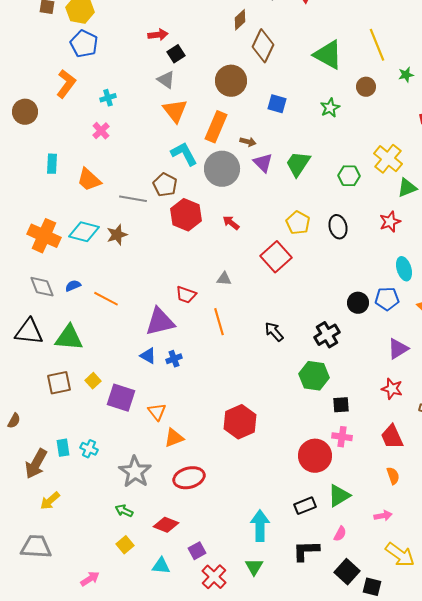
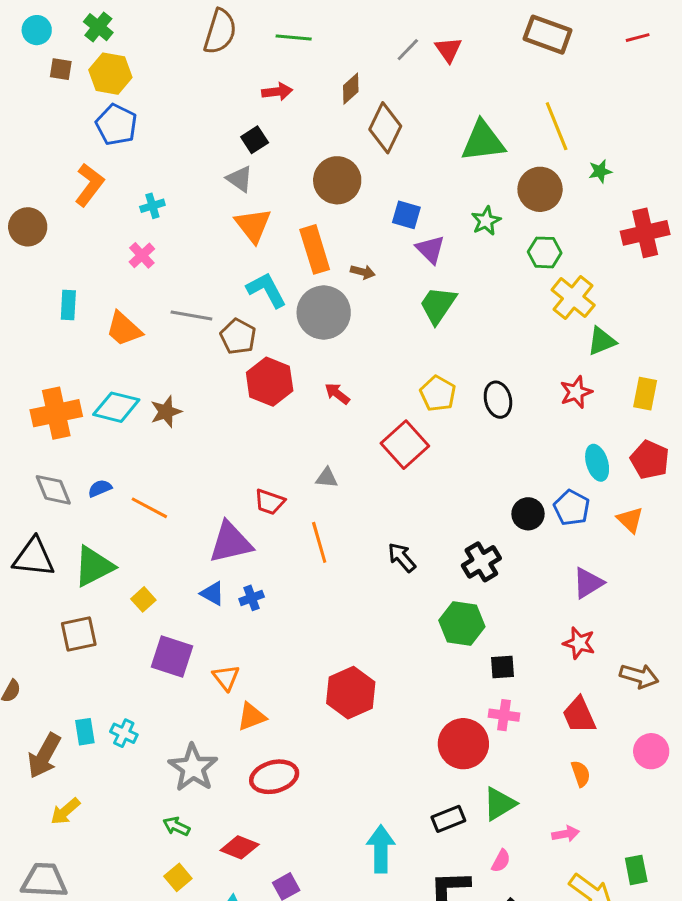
red arrow: (158, 35) -> (277, 92), moved
green triangle: (328, 55) -> (483, 141), turned -36
brown circle: (366, 87) -> (540, 189), size x1.5
orange rectangle: (216, 127) -> (315, 249), turned -40
purple triangle: (263, 163) -> (430, 249), moved
green hexagon: (349, 176) -> (545, 252), moved
gray line: (133, 199) -> (191, 316), moved
orange cross: (44, 236) -> (56, 413), turned -36
blue pentagon: (387, 299) -> (572, 508), turned 30
green triangle: (69, 338) -> (94, 566), turned -32
yellow square: (93, 381) -> (143, 599), moved

